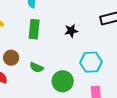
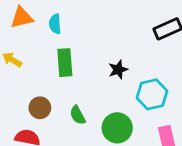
black star: (71, 31) -> (118, 70), moved
green semicircle: (37, 67) -> (78, 115), turned 48

